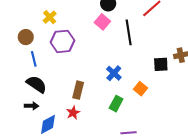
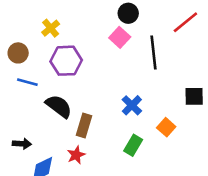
blue line: (34, 59) -> (27, 82), turned -63
black semicircle: (37, 84) -> (59, 106), moved

